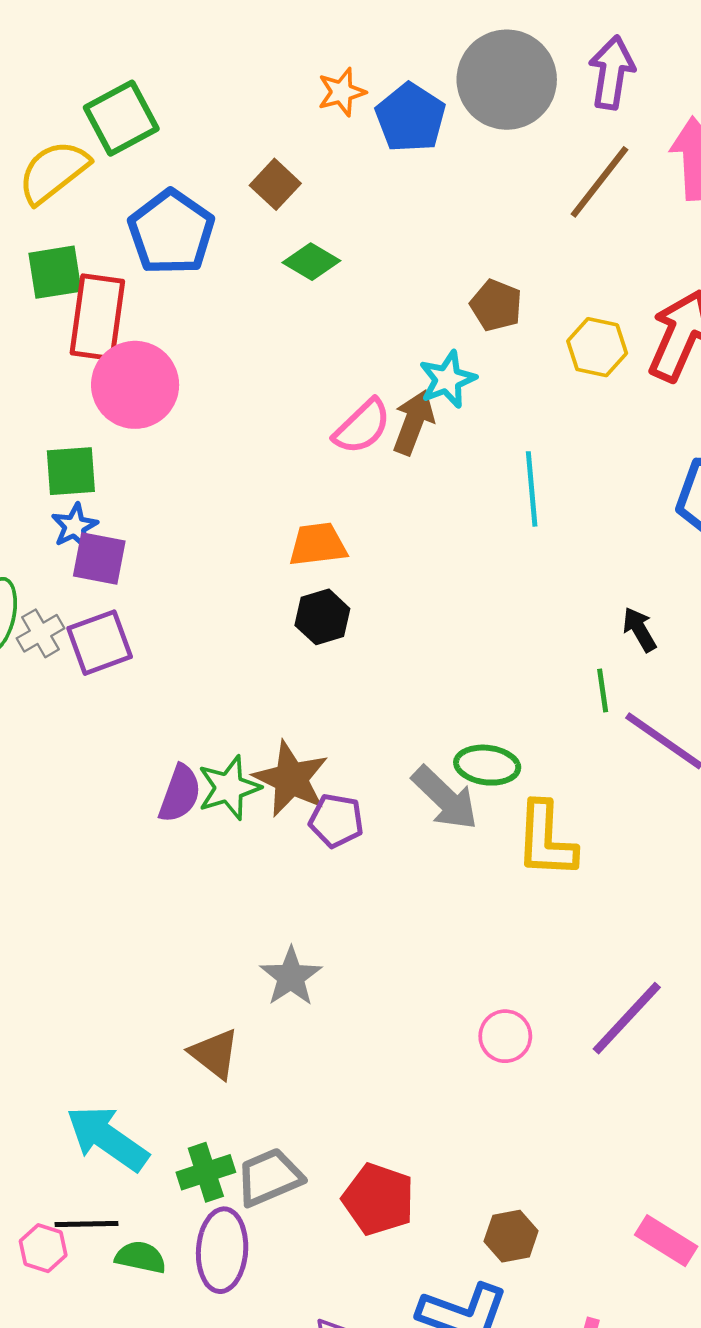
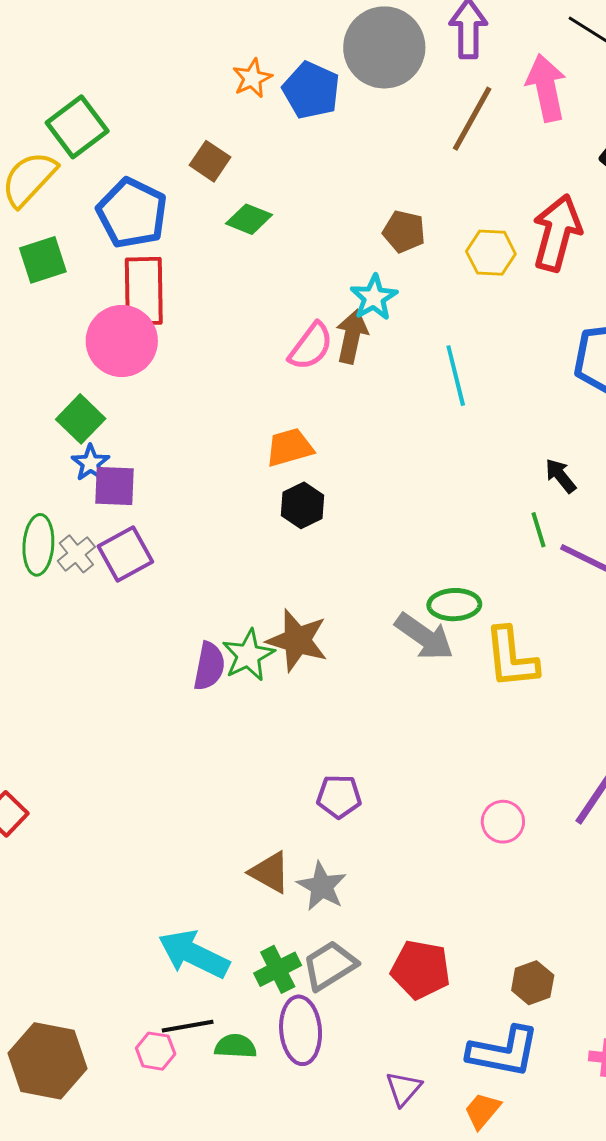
red rectangle: (97, 317) -> (144, 291), moved
green square: (71, 471) -> (81, 419), turned -33
purple pentagon: (336, 821) -> (339, 796), moved
gray star: (291, 977) -> (322, 886), moved

